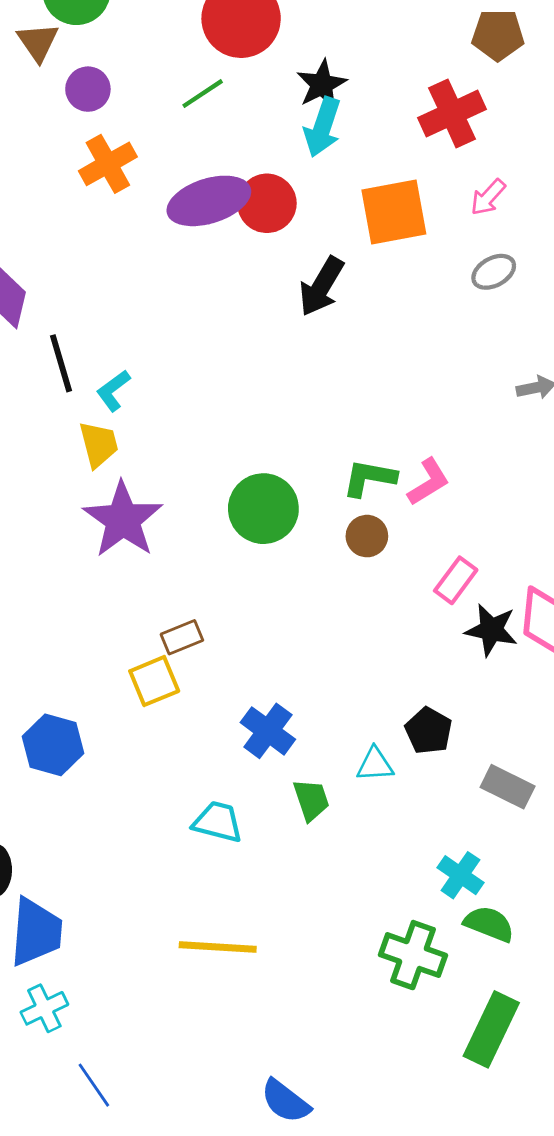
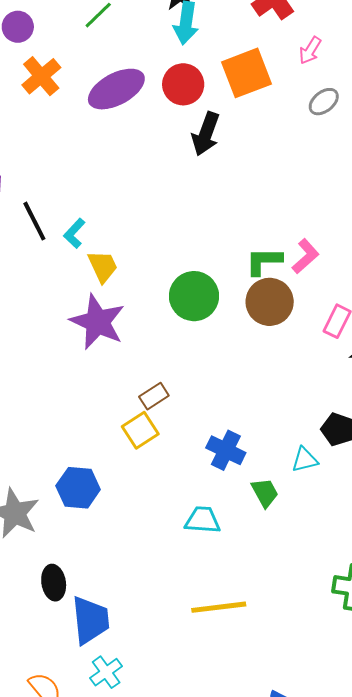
red circle: (267, 203) -> (183, 84), moved
yellow trapezoid: (99, 444) -> (103, 266), moved
brown circle: (367, 536) -> (270, 302), size x1.6

